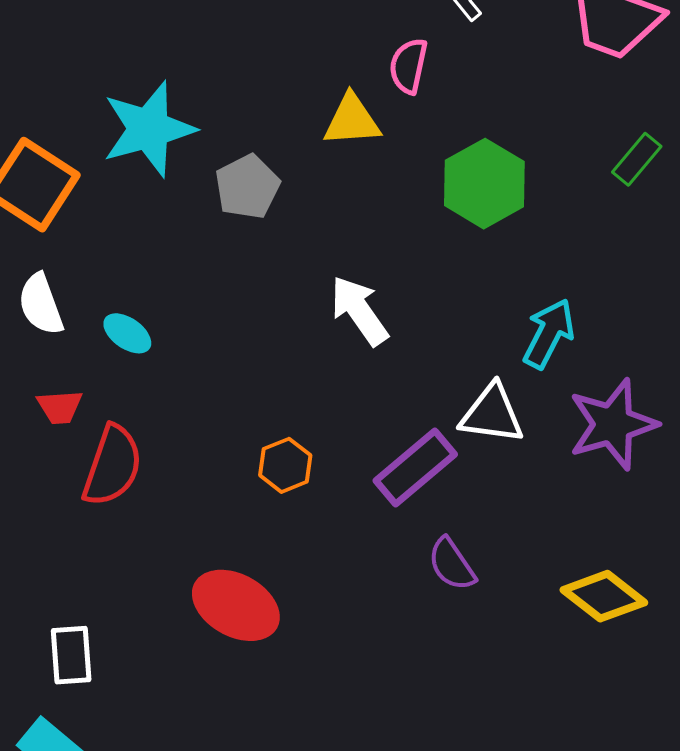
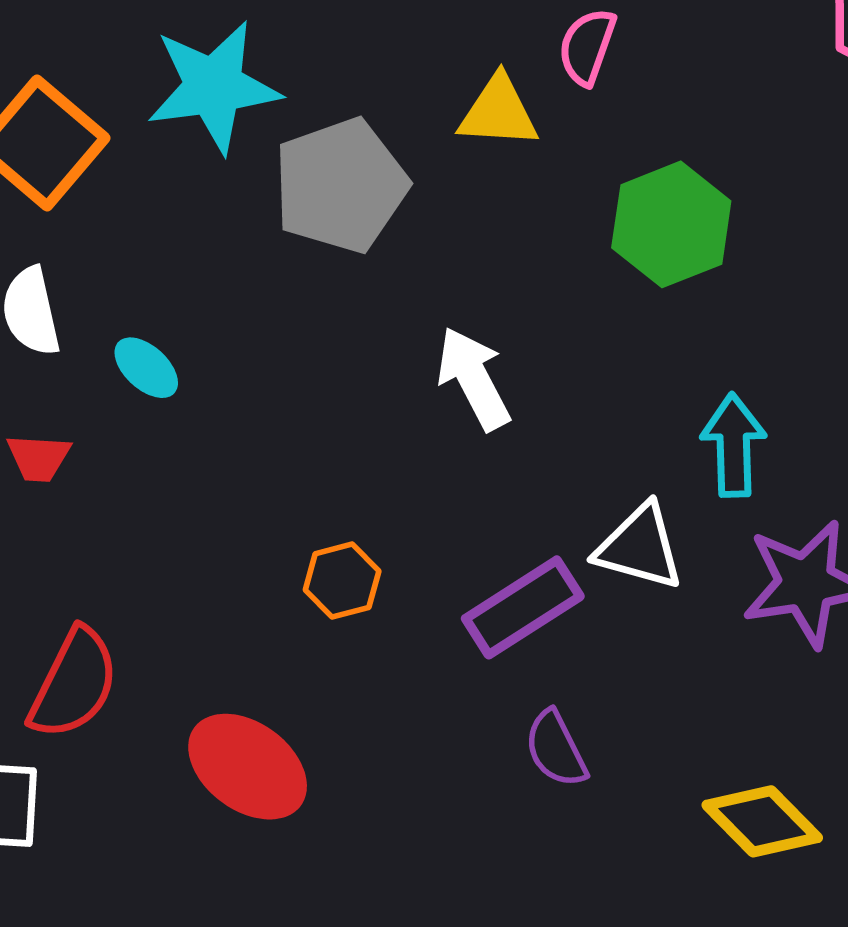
gray pentagon: (247, 187) -> (340, 185), size x1.5
cyan arrow: (549, 334) -> (733, 445), turned -36
red semicircle: (112, 466) -> (74, 684), moved

